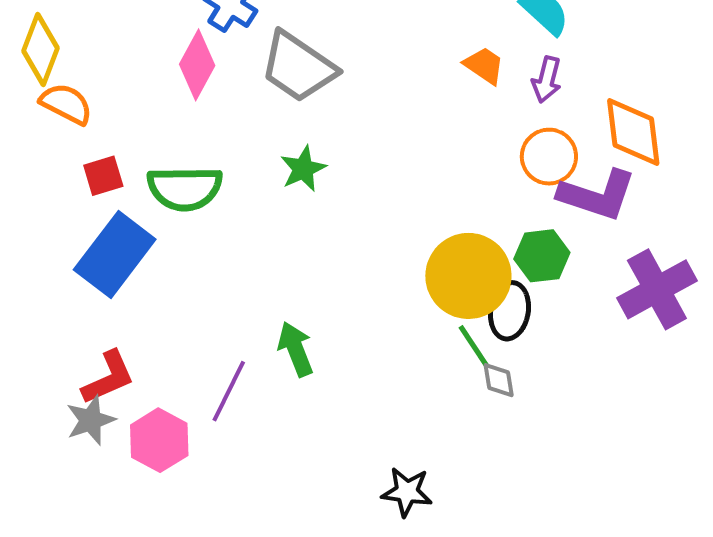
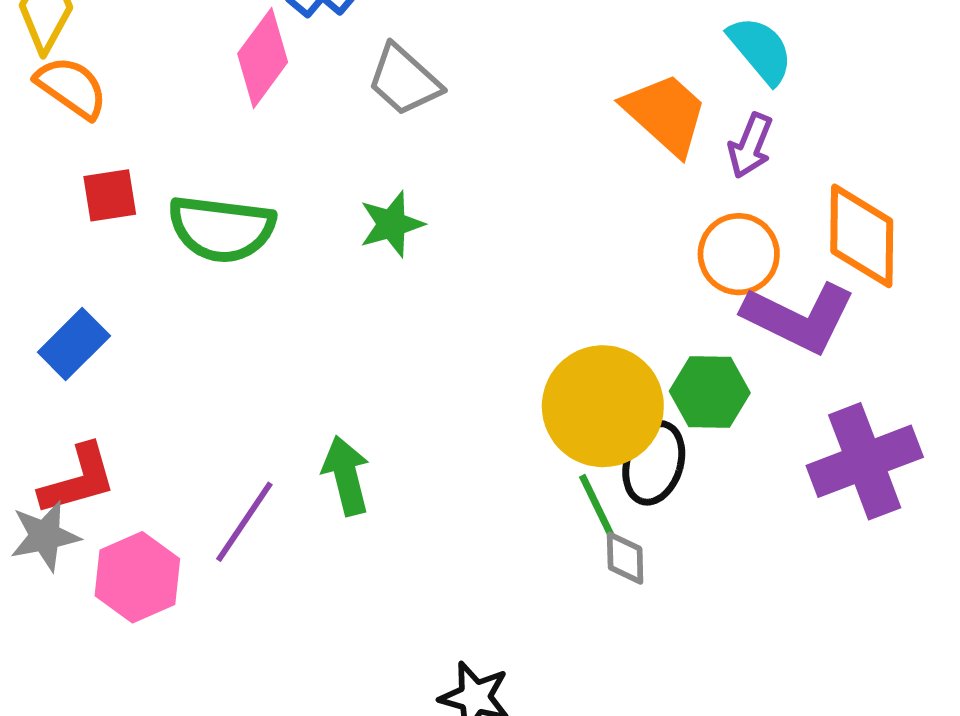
orange trapezoid: (484, 65) -> (665, 114), size x1.5
gray trapezoid: (298, 67) -> (404, 80), size x0.7
blue rectangle: (115, 254) -> (74, 344), moved, size x0.6

